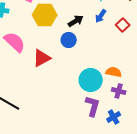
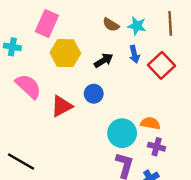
blue arrow: (101, 16) -> (134, 54), turned -48
red square: (123, 25) -> (162, 65), size x1.5
blue circle: (69, 40) -> (94, 94), moved

